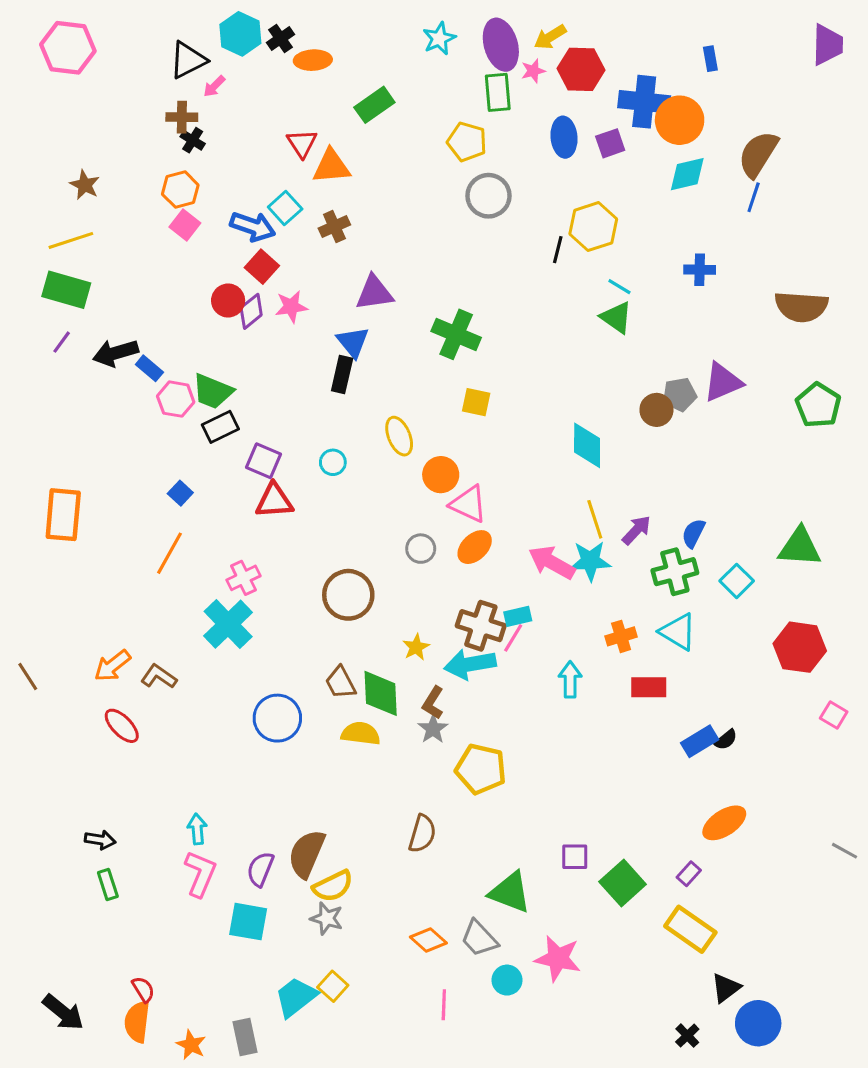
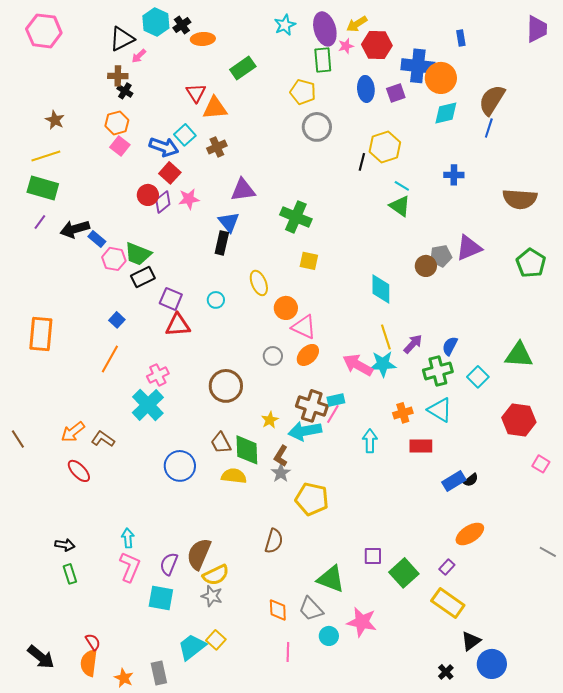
orange diamond: (428, 940) -> (278, 610), turned 45

